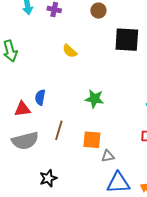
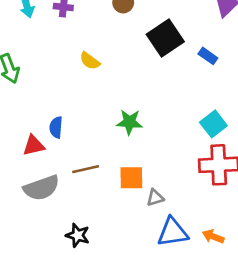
black square: (127, 40) -> (165, 38), turned -32
brown line: (59, 130) -> (86, 169), turned 66
black star: (48, 178) -> (78, 235), turned -30

